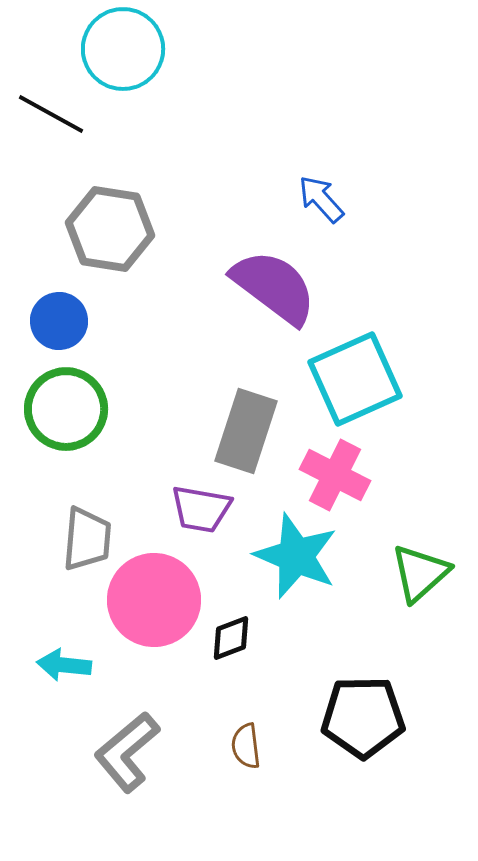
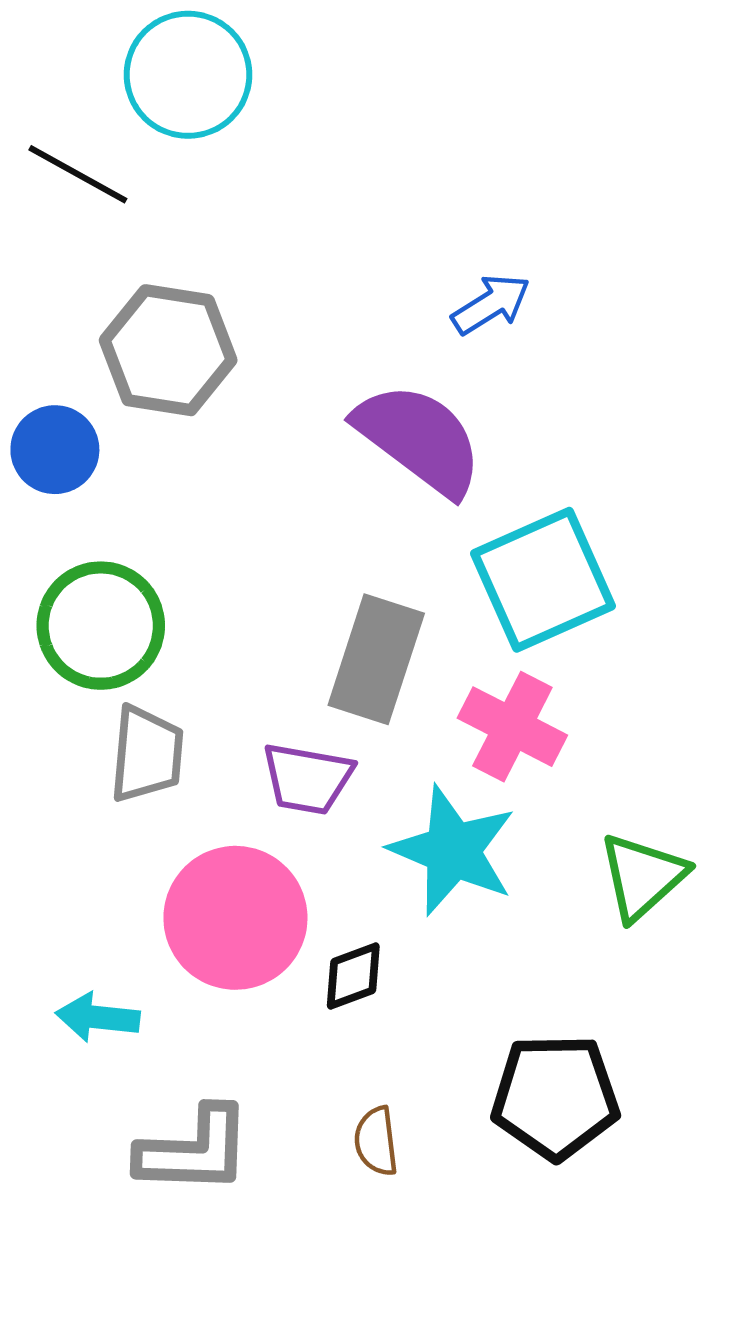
blue arrow: (321, 199) -> (491, 304), turned 100
blue circle: (59, 321) -> (55, 450), moved
gray trapezoid: (87, 539) -> (147, 754), moved
gray L-shape: (127, 752) -> (194, 1150), turned -138

